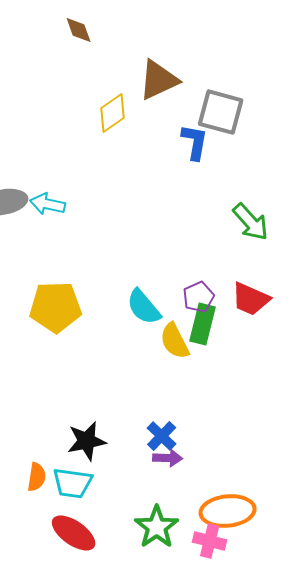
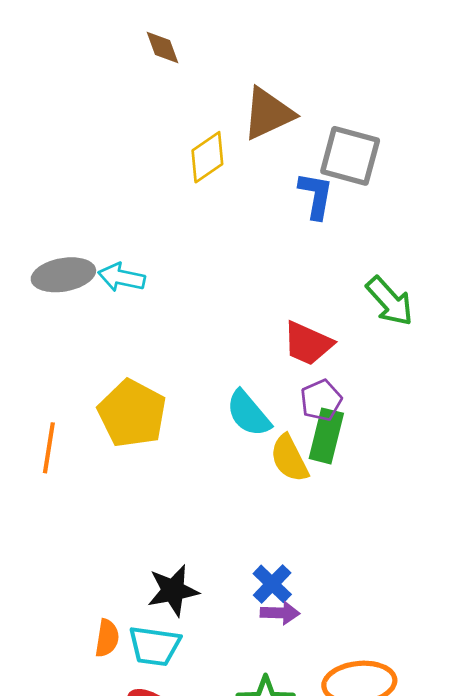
red trapezoid: (251, 299) -> (308, 343), moved
yellow pentagon: (56, 307) -> (132, 414), turned 30

